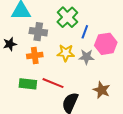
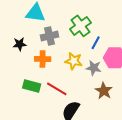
gray cross: (38, 32) -> (50, 36), turned -30
brown star: (102, 90) -> (104, 91), moved

